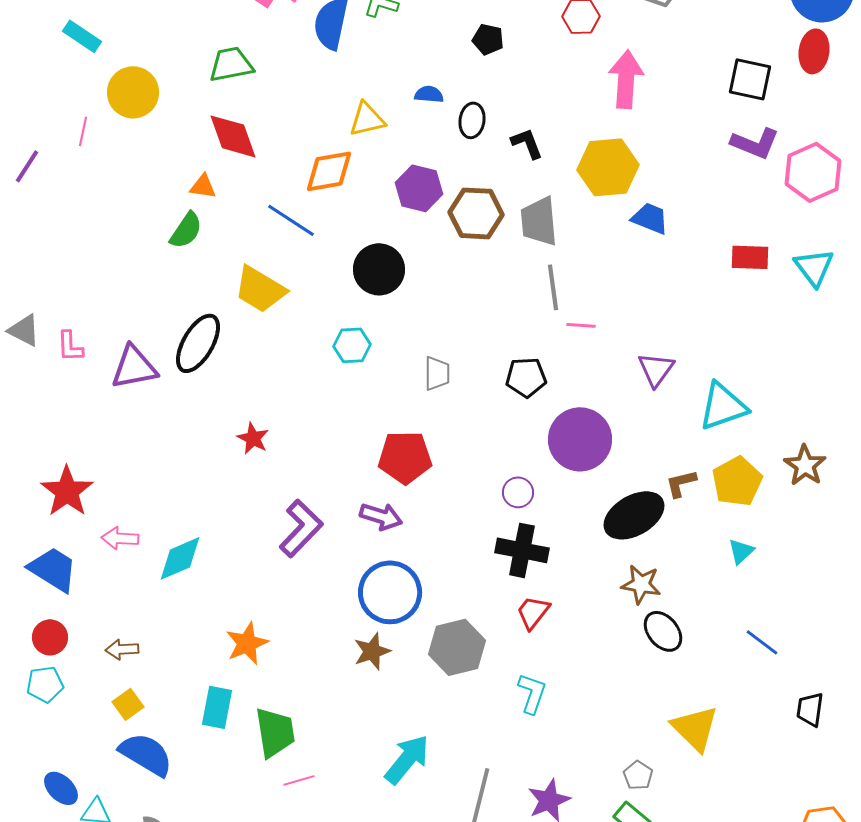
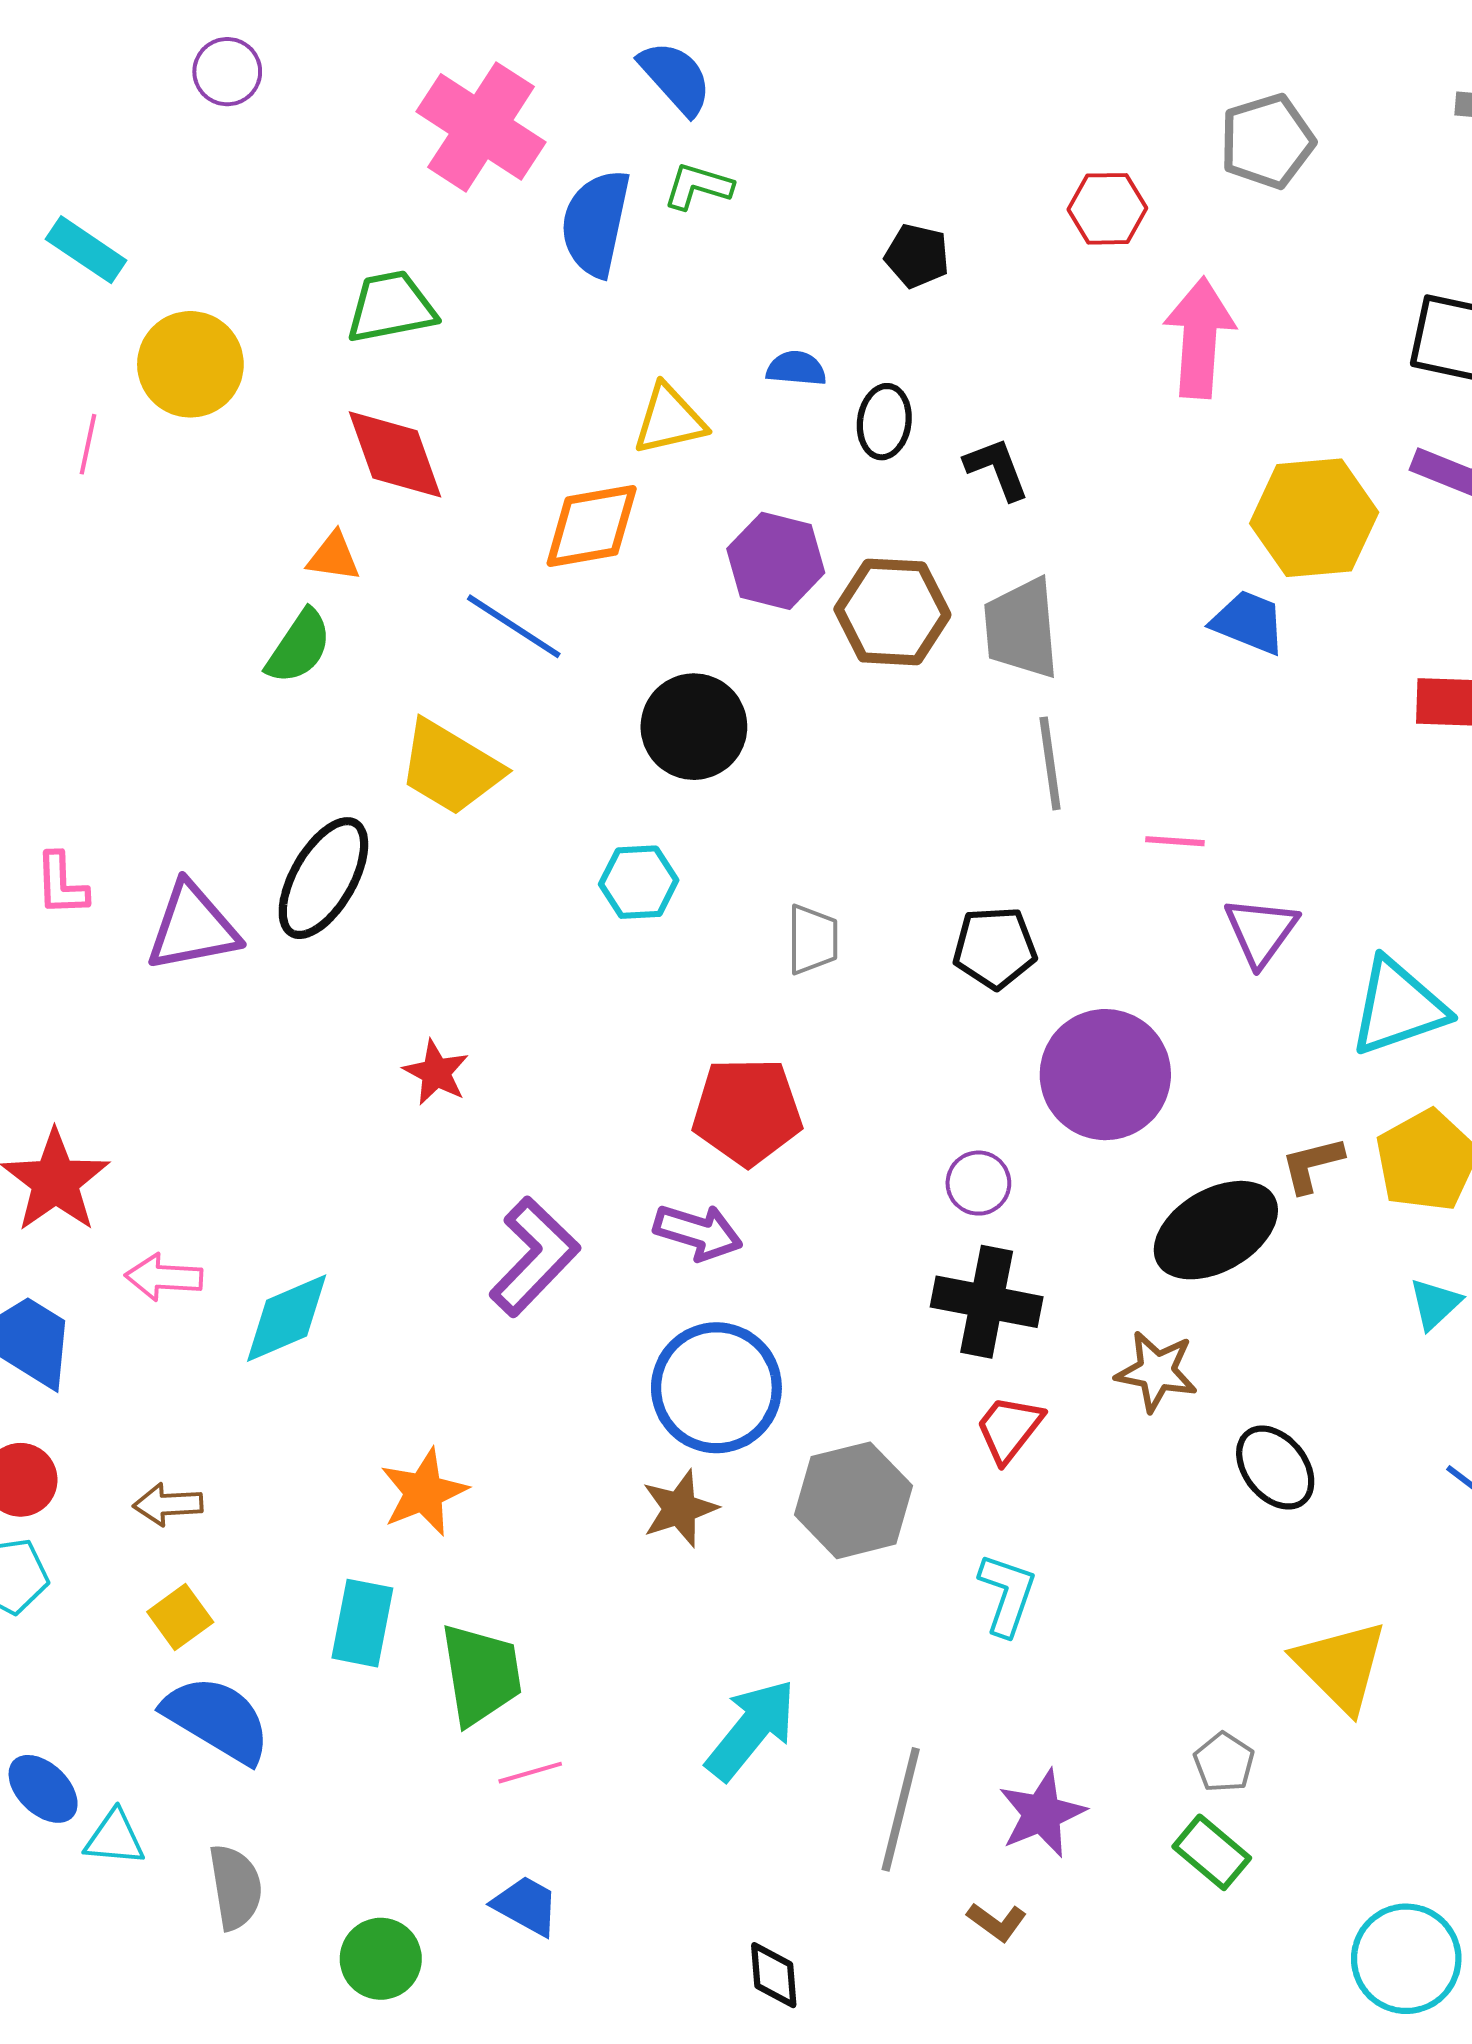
yellow hexagon: (608, 167) -> (1314, 518), moved
pink line: (581, 325) -> (1175, 841), moved
brown star: (641, 584) -> (1156, 1371), moved

